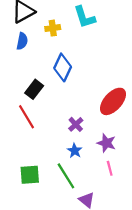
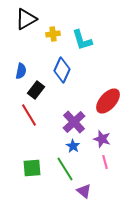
cyan L-shape: (85, 17) -> (82, 40), moved
blue semicircle: (22, 41) -> (21, 71), moved
purple cross: (76, 124) -> (74, 122), size x1.6

